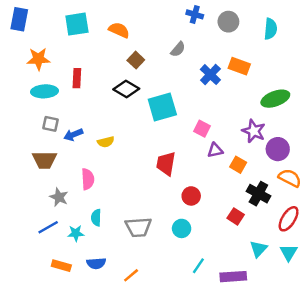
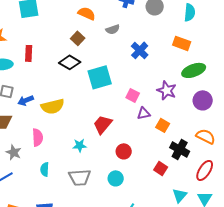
orange semicircle: (119, 30) -> (87, 13), moved
gray semicircle: (178, 49) -> (113, 29), turned 32
orange rectangle: (239, 66) -> (182, 43), moved
purple star: (254, 131) -> (167, 90), moved
yellow semicircle: (106, 142) -> (53, 106), size x1.6
purple circle: (278, 149) -> (203, 100), moved
red trapezoid: (166, 164) -> (103, 124), turned 30
cyan star: (76, 233) -> (80, 145), moved

